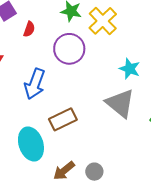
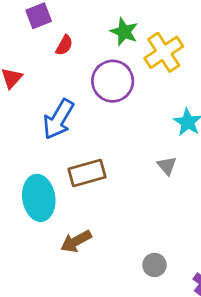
gray triangle: (120, 103) -> (167, 166), size x0.5
gray circle: (94, 172) -> (154, 265), moved

